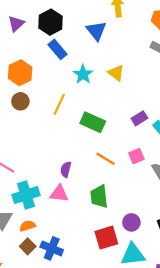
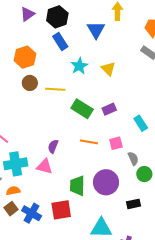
brown circle: (20, 101) -> (30, 83), moved
yellow line: (59, 104) -> (55, 89), turned 60
purple rectangle: (139, 118) -> (109, 109), moved
orange line: (106, 159) -> (89, 142), turned -30
green trapezoid: (99, 196) -> (77, 186), moved
purple circle: (131, 222) -> (106, 182), moved, size x1.6
red square: (106, 238) -> (61, 210), moved

